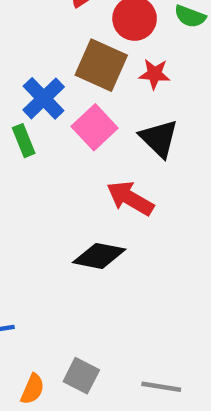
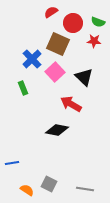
red star: (155, 74) -> (94, 41), moved
green rectangle: (24, 141) -> (23, 88), moved
orange semicircle: (32, 389) -> (27, 190), turned -80

